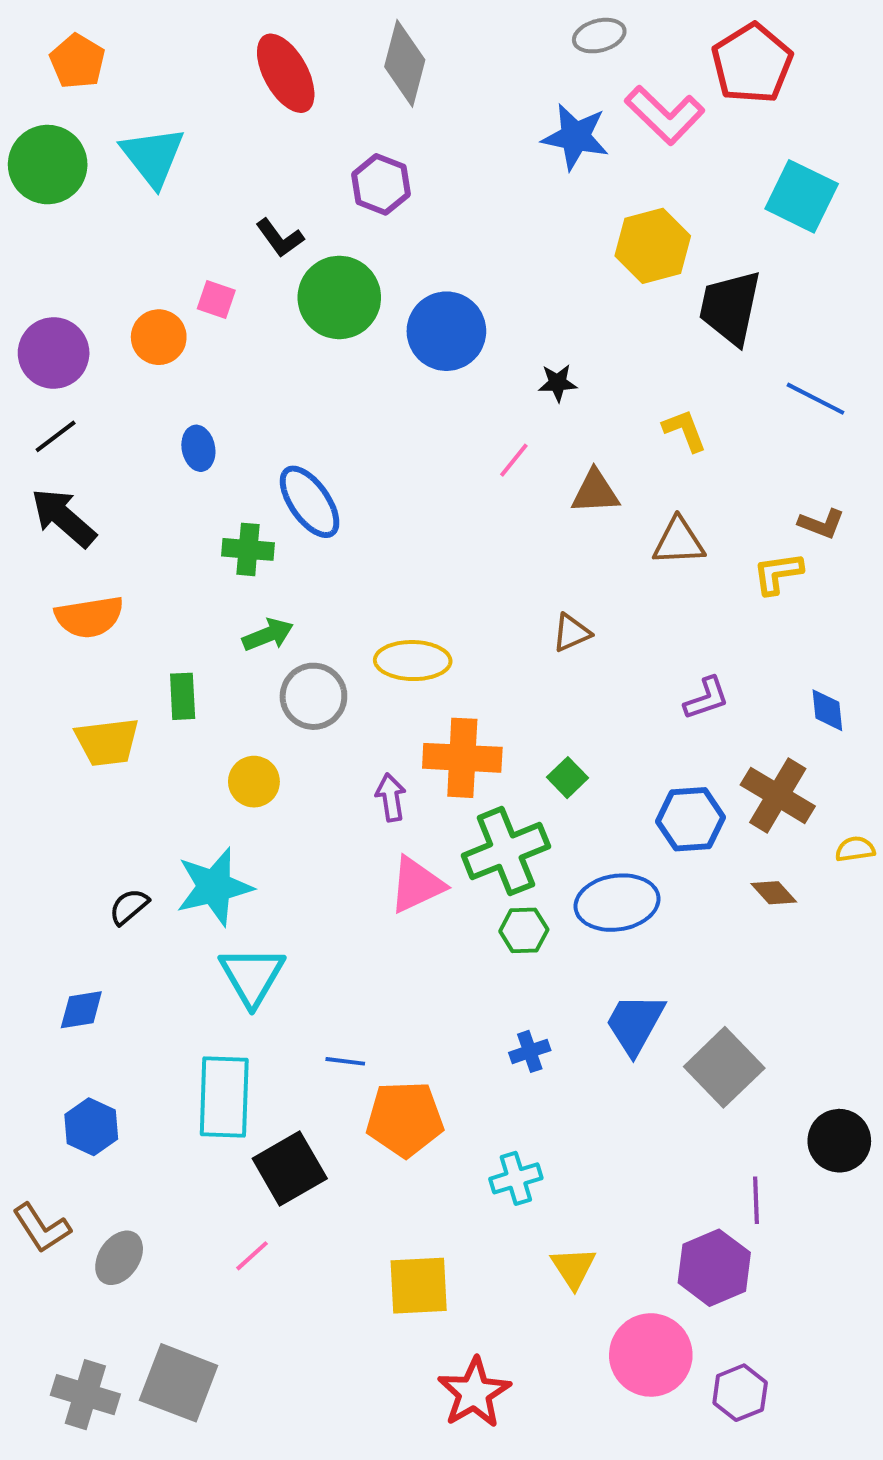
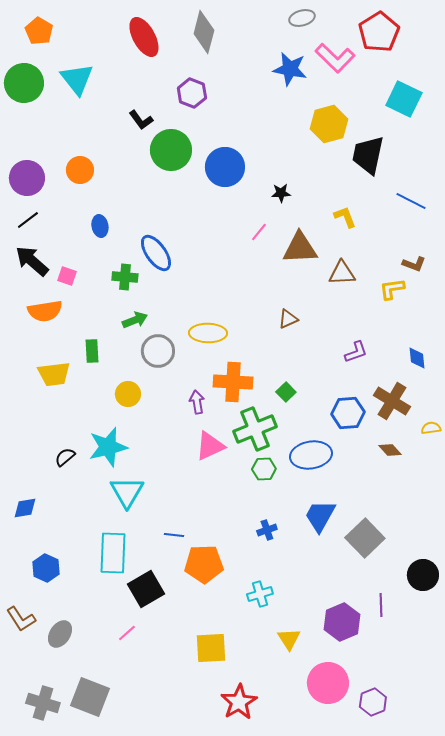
pink square: (216, 299) -> (67, 276), moved
brown triangle: (595, 492) -> (300, 248), size x1.4
blue diamond: (81, 1010) -> (25, 508), moved
purple hexagon: (714, 1268) -> (342, 622), moved

